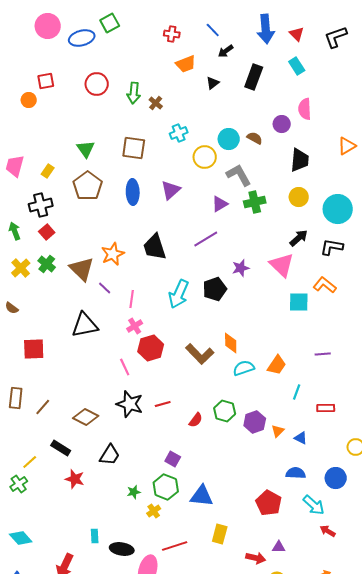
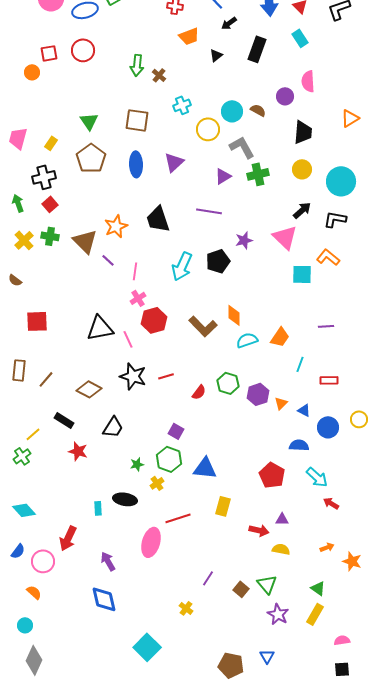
red circle: (97, 84) -> (83, 50), moved
purple line: (206, 239) -> (209, 211), turned 40
green cross: (47, 264) -> (50, 236), turned -30
black triangle: (85, 325) -> (100, 328), moved
blue circle: (336, 478) -> (328, 427), moved
black ellipse: (122, 549) -> (125, 499), moved

